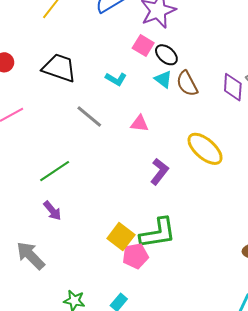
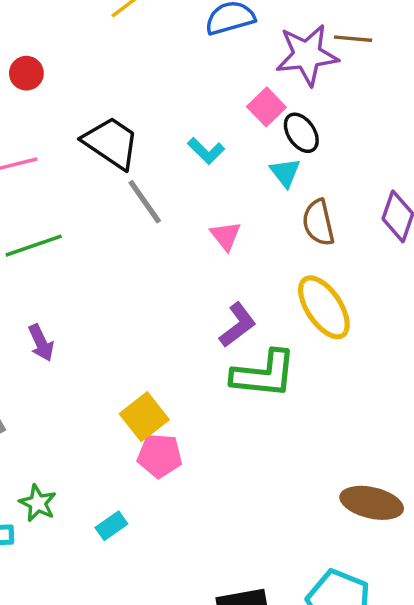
black trapezoid: (59, 68) -> (111, 143), moved
brown semicircle: (187, 84) -> (318, 223), moved
pink triangle: (139, 124) -> (226, 236), turned 30
green line: (55, 171) -> (34, 246), moved
green L-shape: (158, 233) -> (264, 374), moved

